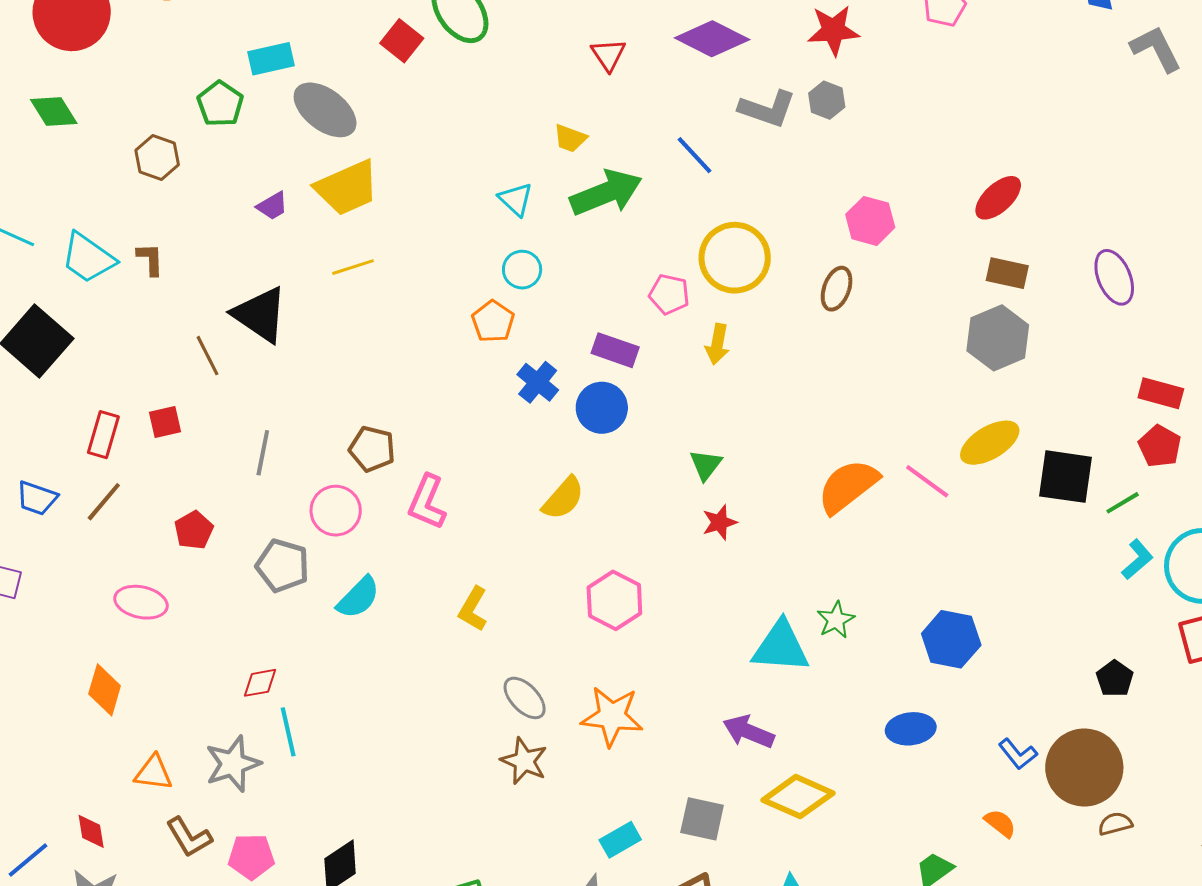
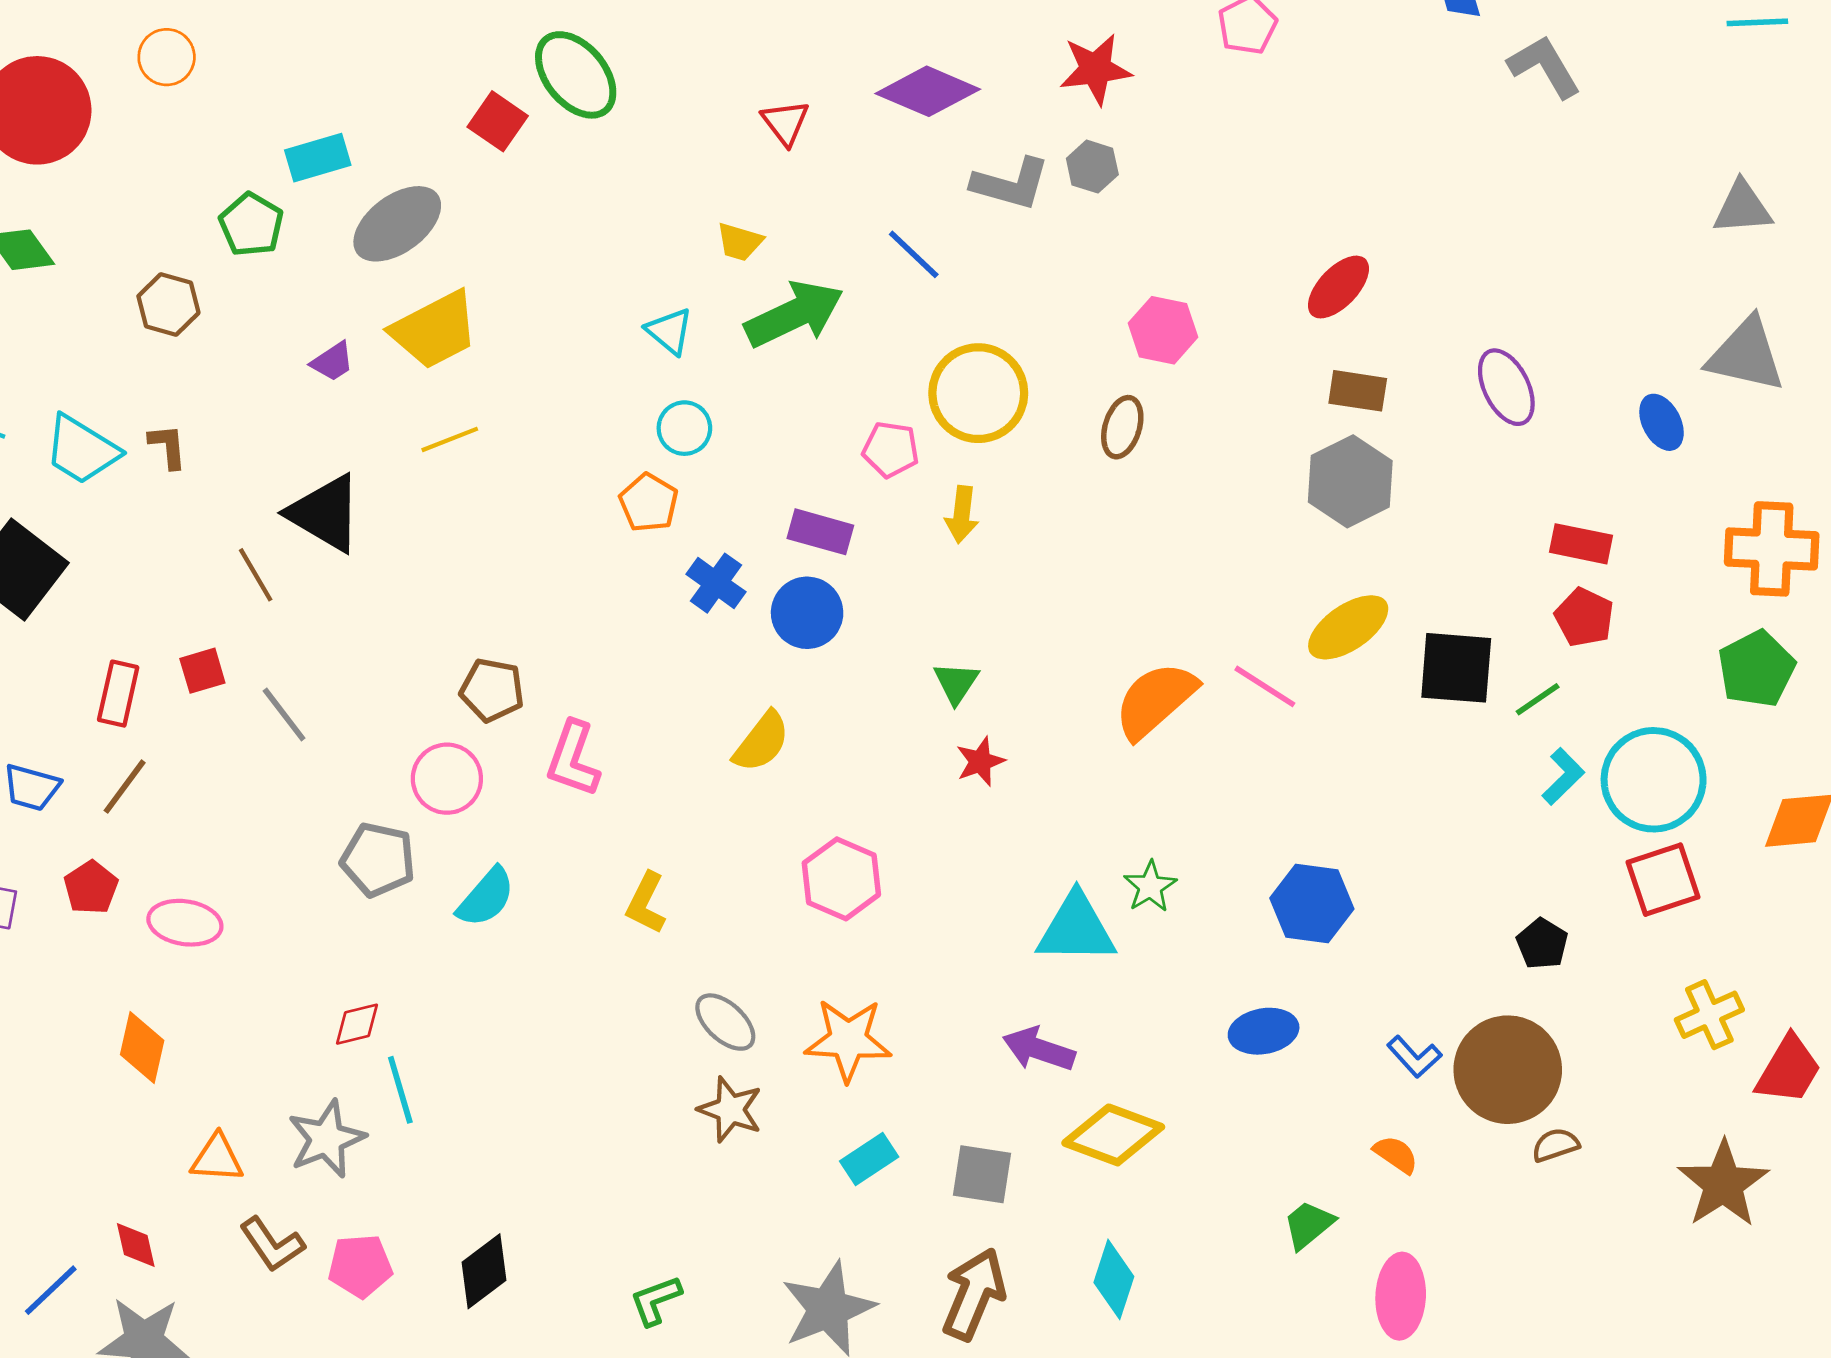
gray ellipse: (325, 110) -> (397, 224), turned -70
gray line: (263, 453) -> (284, 715), moved, turned -45
red pentagon: (194, 530) -> (91, 887), moved
cyan rectangle: (620, 840) -> (869, 1159), moved

